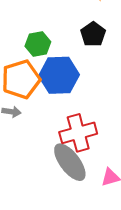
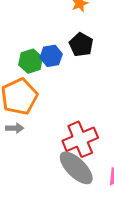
blue hexagon: (59, 75) -> (51, 56), moved, size x0.6

